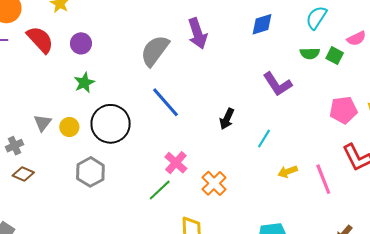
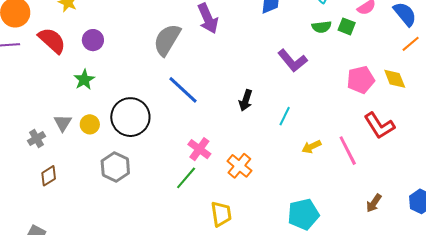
green star: (84, 83) -> (84, 80), moved
gray cross: (14, 146) -> (37, 138), moved
brown diamond: (23, 174) -> (49, 176), turned -50

